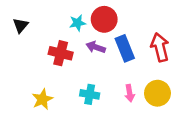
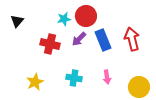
purple arrow: (96, 47) -> (79, 39), turned -63
yellow circle: (157, 93) -> (139, 87), moved

